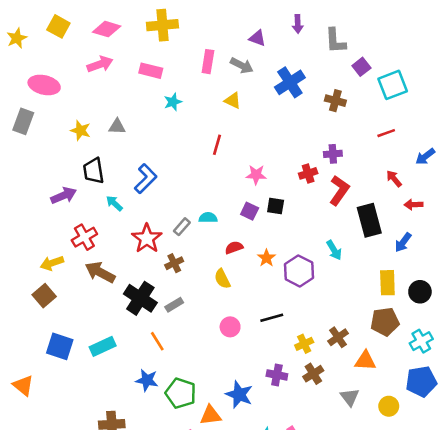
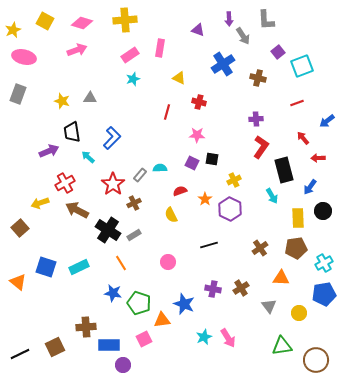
gray L-shape: (335, 41) -> (266, 20), moved
gray arrow: (242, 65) -> (243, 36), moved, turned 30
pink rectangle: (151, 71) -> (130, 55), moved, turned -48
pink ellipse: (44, 85) -> (24, 57), moved
red cross: (308, 173) -> (199, 102), moved, turned 32
cyan arrow: (334, 250) -> (272, 196), moved
black circle: (420, 292) -> (323, 211), moved
brown square: (44, 296) -> (20, 228), moved
pink circle: (230, 327) -> (168, 262), moved
brown cross: (338, 337) -> (260, 248), moved
yellow cross: (304, 344) -> (234, 180), moved
orange triangle: (23, 385) -> (18, 282), moved

